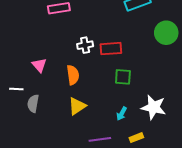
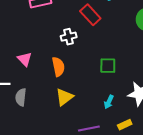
red rectangle: (111, 49) -> (90, 15), moved, turned 55

